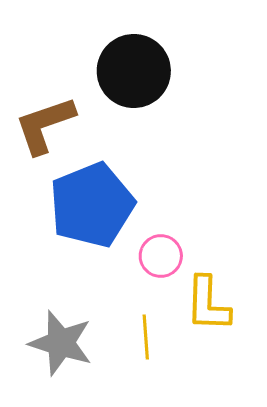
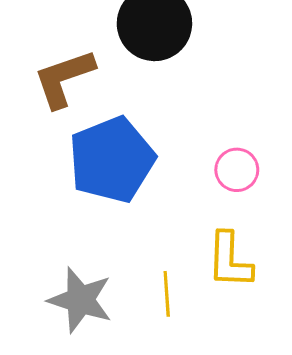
pink circle: (161, 256) -> (237, 170), moved

